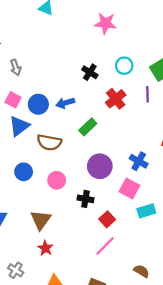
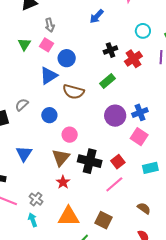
black cross: (90, 72) -> (110, 50), moved, turned 32
pink square: (13, 100) -> (46, 45), moved
blue arrow: (65, 103) -> (97, 16), moved, turned -35
blue cross: (139, 161) -> (140, 112), moved, turned 35
pink circle: (57, 180) -> (70, 135), moved
black cross: (85, 199) -> (90, 161), moved, size x1.6
cyan rectangle: (146, 211) -> (150, 168), moved

